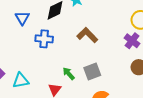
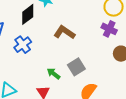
blue cross: (44, 39) -> (23, 45), turned -30

